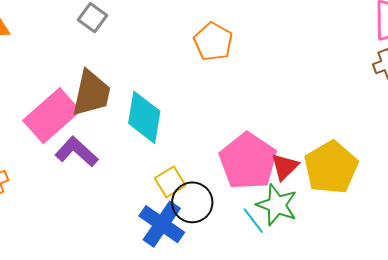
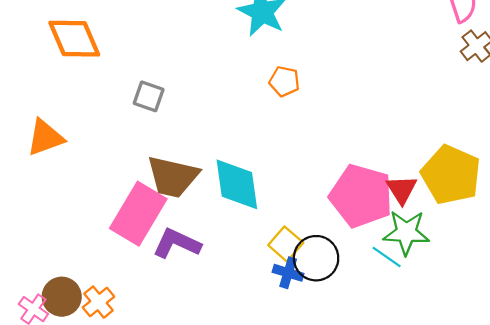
orange pentagon: (213, 42) -> (284, 81), size x0.7
brown trapezoid: (91, 93) -> (173, 177), turned 108
blue cross: (162, 224) -> (288, 273), moved, size x0.6

